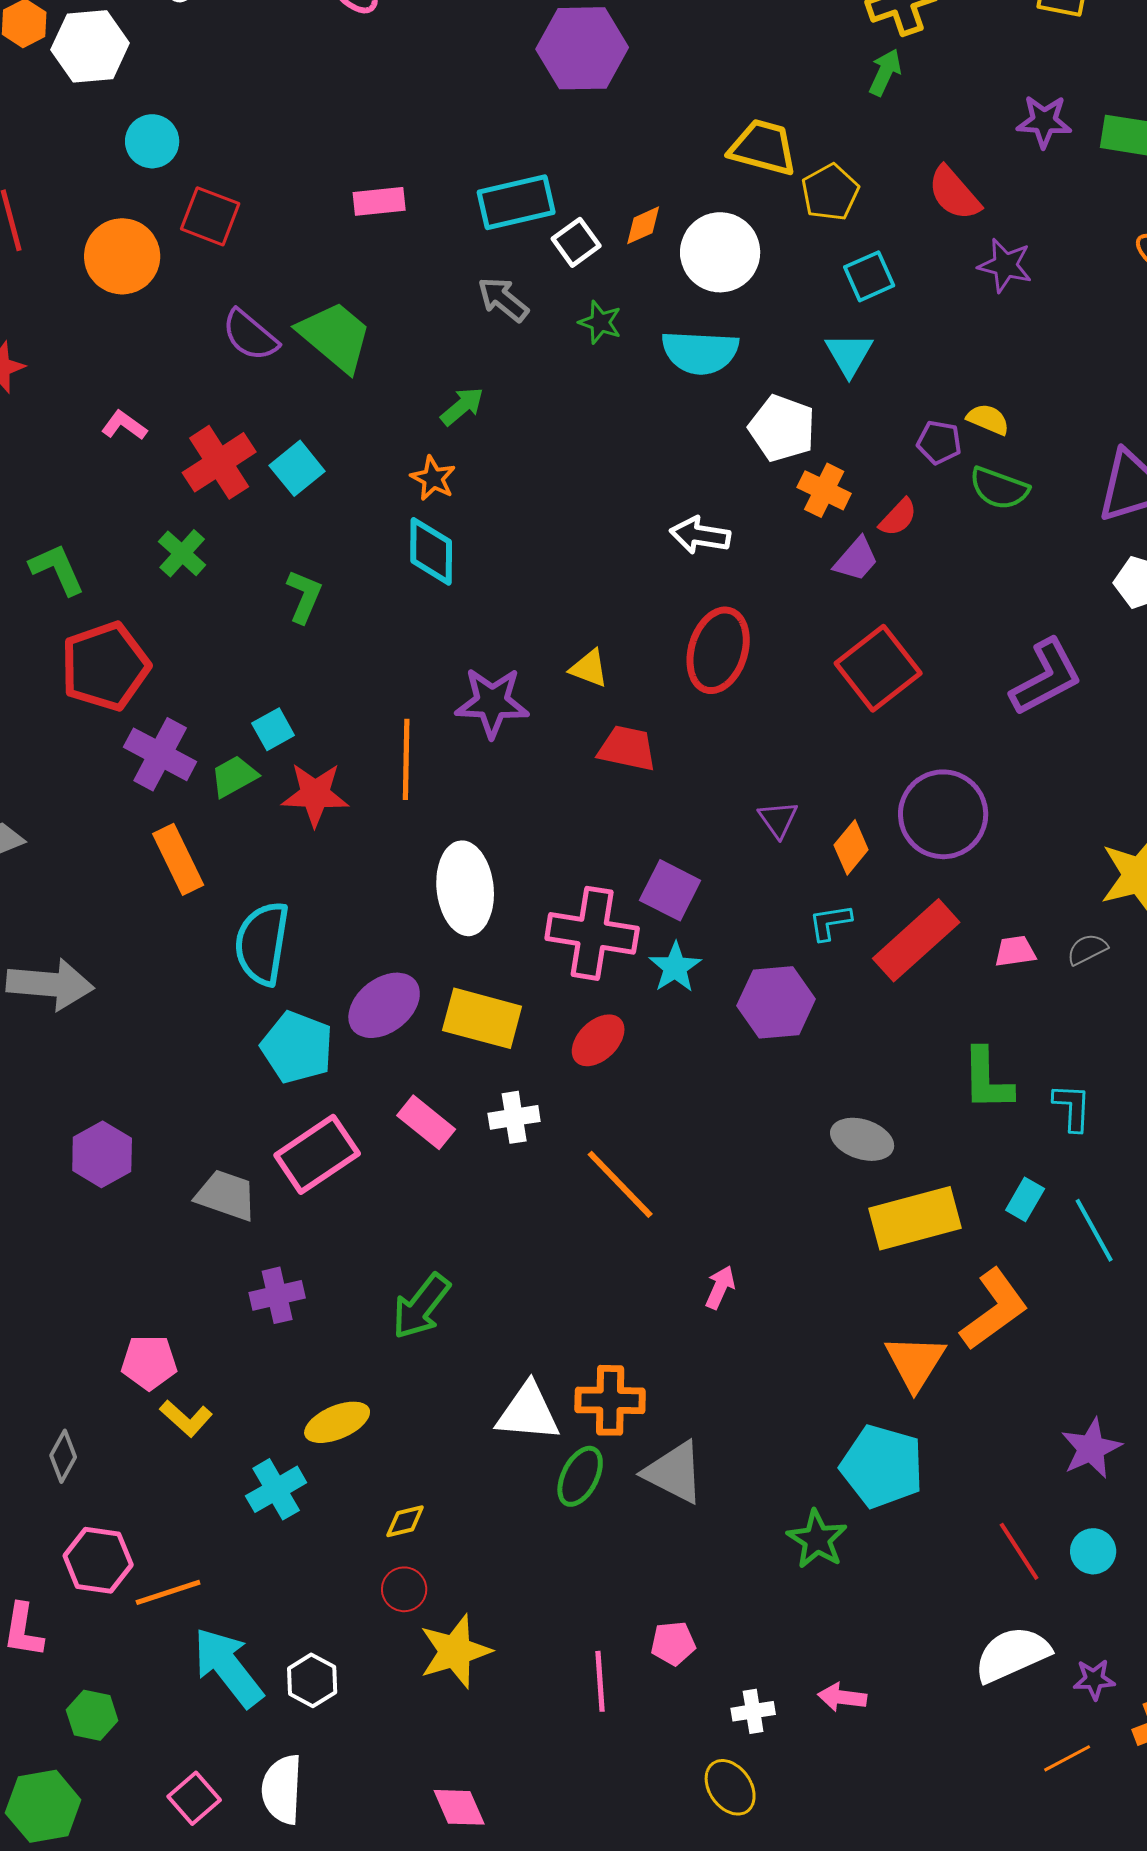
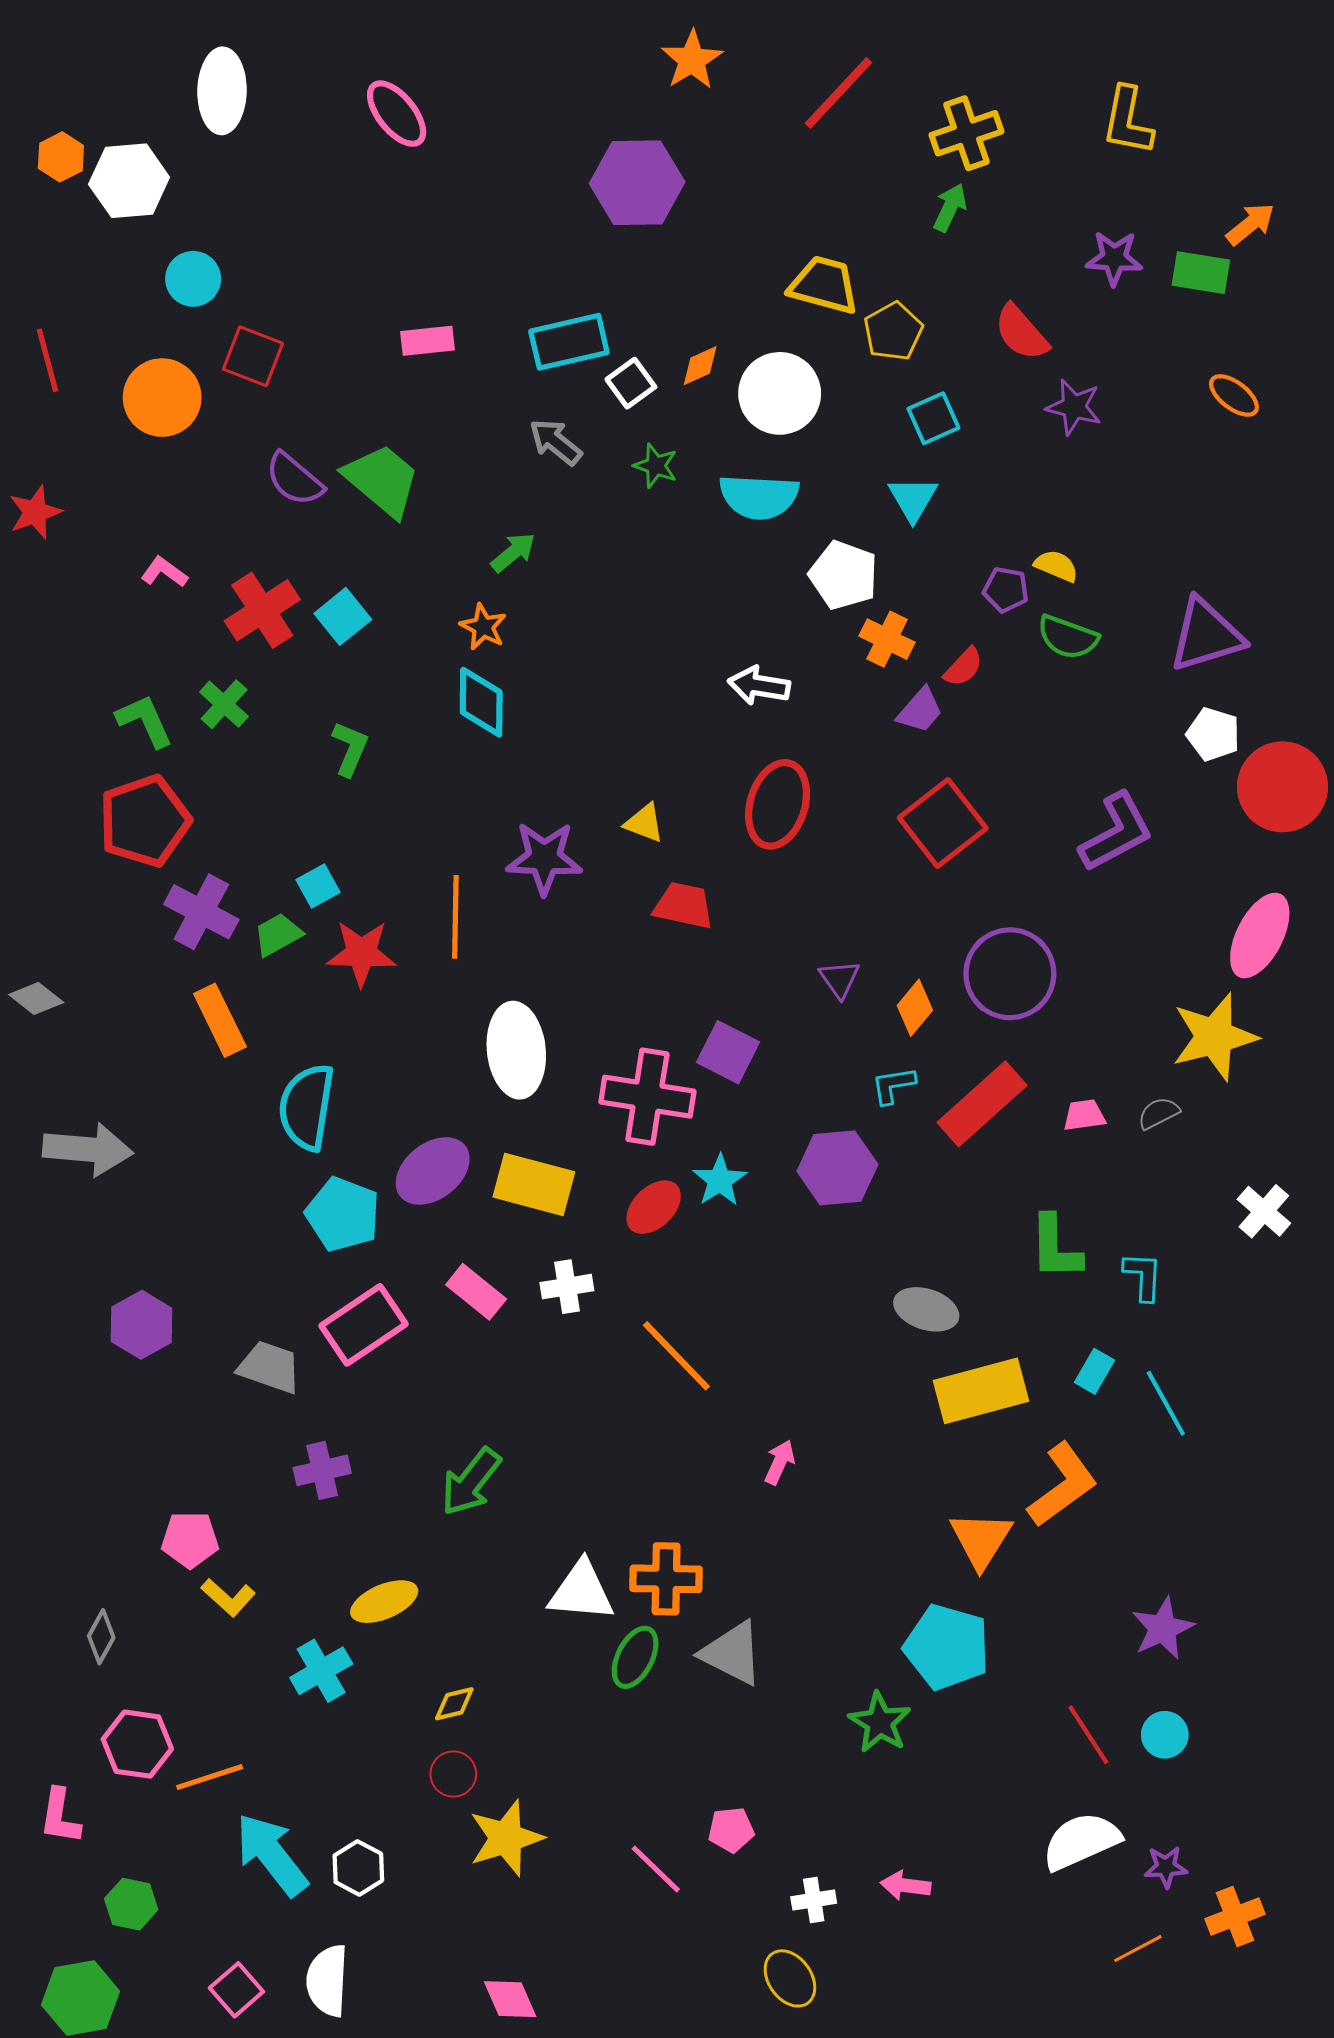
green L-shape: (57, 569) -> (145, 721), moved
cyan star: (675, 967) -> (720, 1180), moved
pink line: (600, 1681) -> (656, 1869), turned -42

